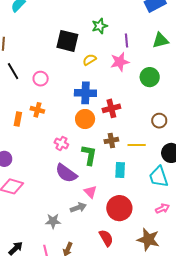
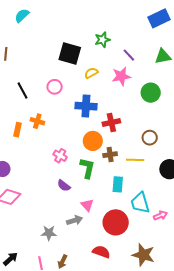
purple line: (126, 40) -> (129, 55), turned -40
black line: (13, 71) -> (23, 91), moved
pink circle: (41, 79) -> (55, 87), moved
orange circle: (85, 119) -> (93, 141), moved
brown circle: (159, 121) -> (150, 138), moved
purple semicircle: (66, 173) -> (64, 186), size x0.6
cyan trapezoid: (159, 177) -> (140, 203), moved
pink arrow: (162, 209) -> (160, 215), moved
red semicircle: (106, 238) -> (101, 252), turned -42

